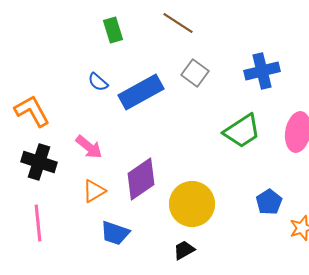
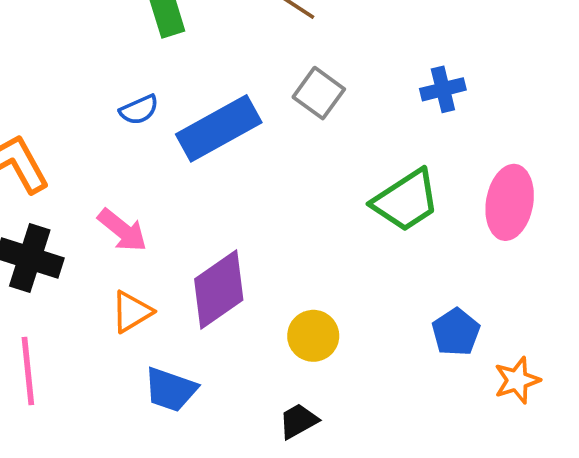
blue cross: (262, 71) -> (443, 89), size x0.7
blue semicircle: (98, 82) -> (139, 110), turned -65
yellow circle: (192, 204) -> (313, 336), size x0.6

